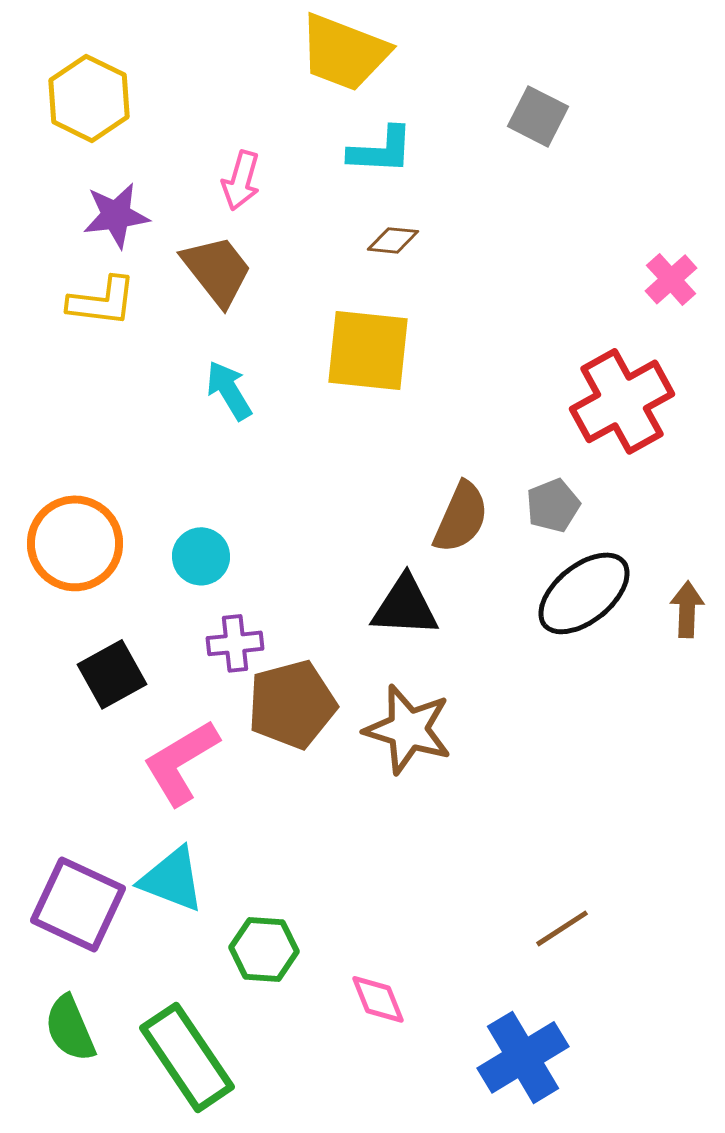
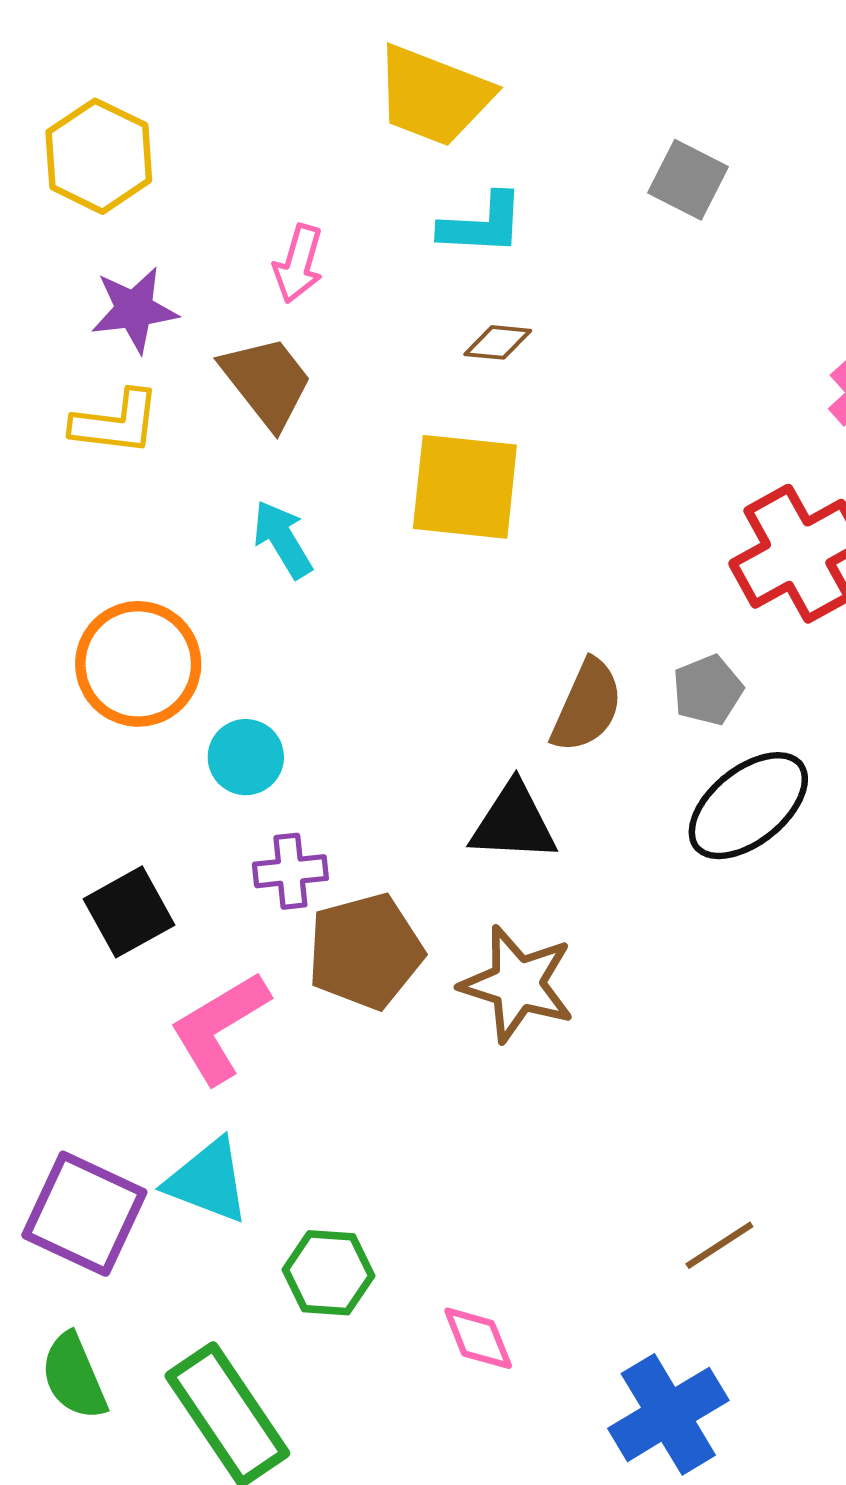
orange circle: (75, 543) -> (138, 664), moved

